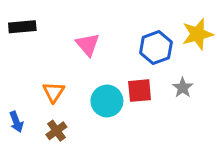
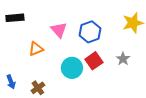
blue hexagon: (156, 48) -> (90, 32), moved
red square: (140, 91) -> (94, 61), turned -30
orange triangle: (53, 92) -> (36, 49), moved, turned 35

